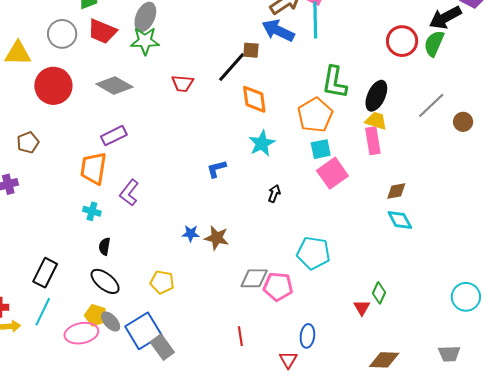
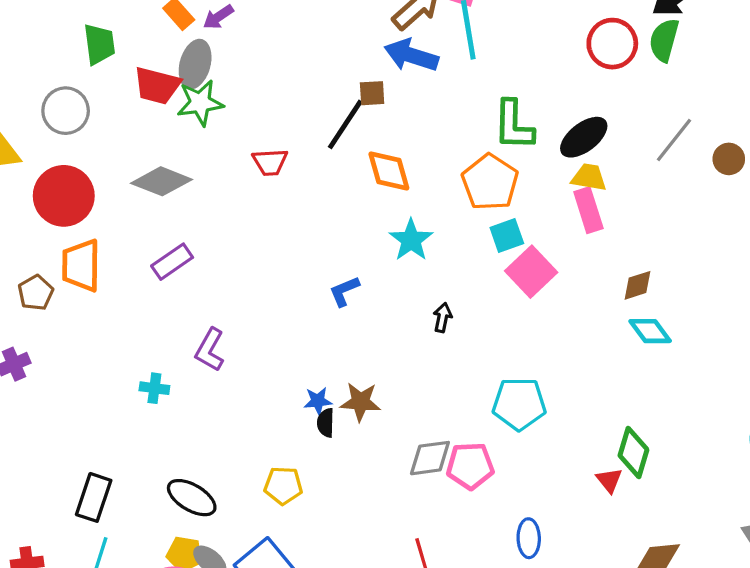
red trapezoid: (102, 31) -> (157, 86), moved
black ellipse: (376, 96) -> (584, 137), turned 36
orange trapezoid: (93, 168) -> (81, 265), moved
black semicircle: (105, 246) -> (326, 423), moved
green diamond: (379, 293) -> (633, 453), size x1.4

